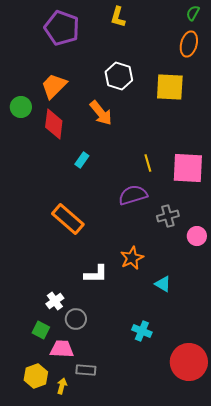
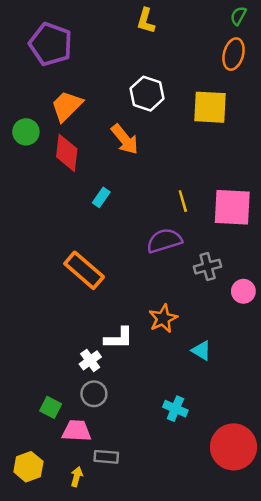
purple pentagon: (62, 28) -> (51, 44), moved
white cross: (55, 301) -> (90, 360), moved
yellow hexagon: (36, 376) -> (28, 467), moved

